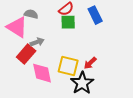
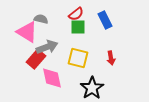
gray arrow: (37, 42) -> (47, 47), size x1.5
red arrow: (90, 63) -> (111, 58), moved, turned -56
yellow square: (68, 66) -> (78, 58), moved

